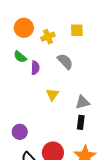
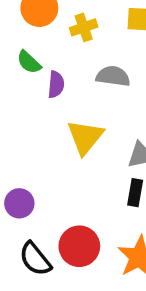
gray semicircle: (65, 61) -> (113, 76), turned -42
yellow triangle: (52, 95) -> (85, 137), size x1.5

